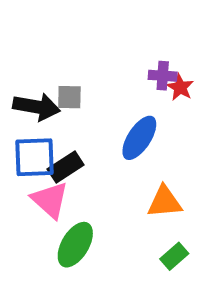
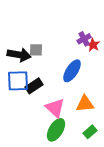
purple cross: (163, 76) -> (84, 39), turned -32
pink triangle: (50, 200) -> (55, 108), moved
green ellipse: (75, 245) -> (56, 130), moved

